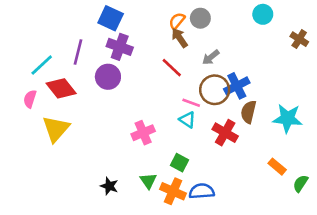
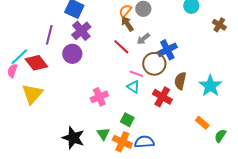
purple cross: (120, 47) -> (81, 31), turned 30
gray arrow: (211, 57) -> (143, 39), moved
cyan line: (42, 65) -> (19, 57), moved
blue cross: (237, 86) -> (167, 50), moved
cyan star: (288, 118) -> (210, 86), turned 30
black star: (109, 186) -> (73, 138), size x1.6

